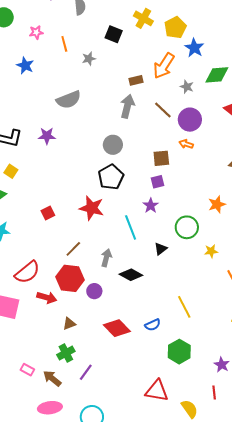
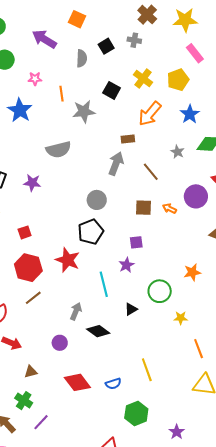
yellow pentagon: (175, 27) -> (178, 80), moved
gray star: (89, 59) -> (84, 111), size x1.6
blue star: (25, 66) -> (20, 110), size x1.4
orange arrow: (164, 66) -> (150, 114), moved
purple circle: (190, 120) -> (196, 196), moved
brown square: (161, 158) -> (143, 208), moved
red square: (48, 213) -> (25, 232), moved
brown line: (73, 249) -> (33, 298), moved
red hexagon: (70, 278) -> (28, 268), moved
green cross: (66, 353) -> (24, 401), turned -36

